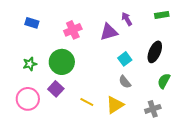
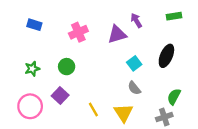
green circle: (62, 62) -> (67, 67), size x0.6
green semicircle: (164, 81) -> (174, 97), moved
yellow line: (87, 102) -> (93, 110), turned 32
yellow triangle: (115, 105) -> (123, 113), turned -30

